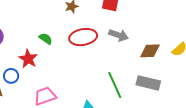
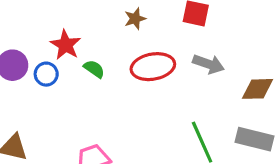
red star: (28, 59) -> (66, 45), moved
blue circle: (11, 76) -> (46, 74), moved

